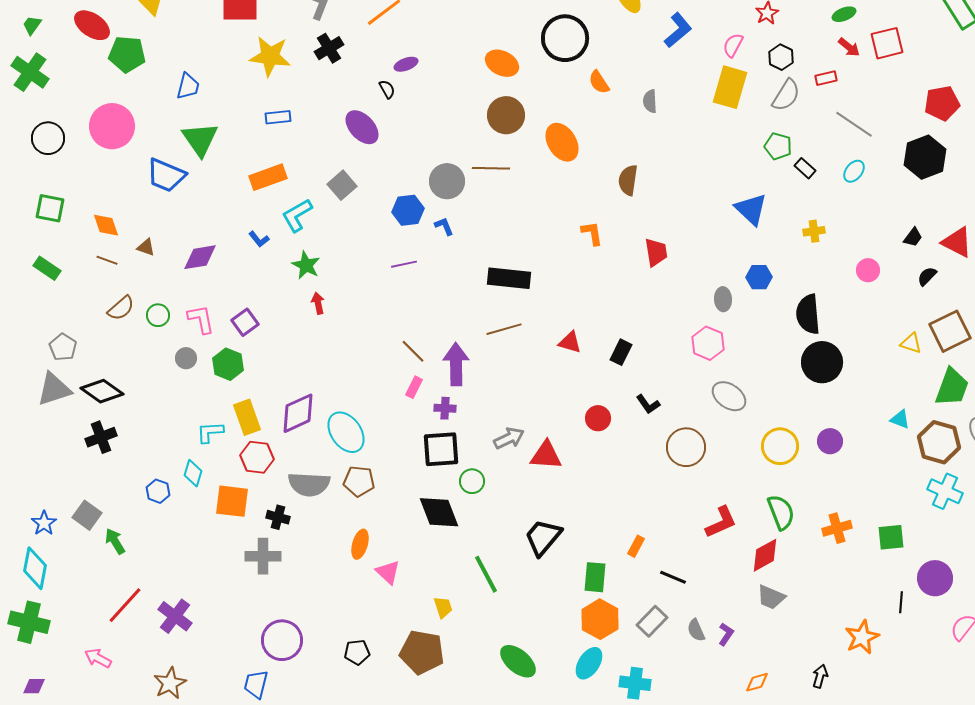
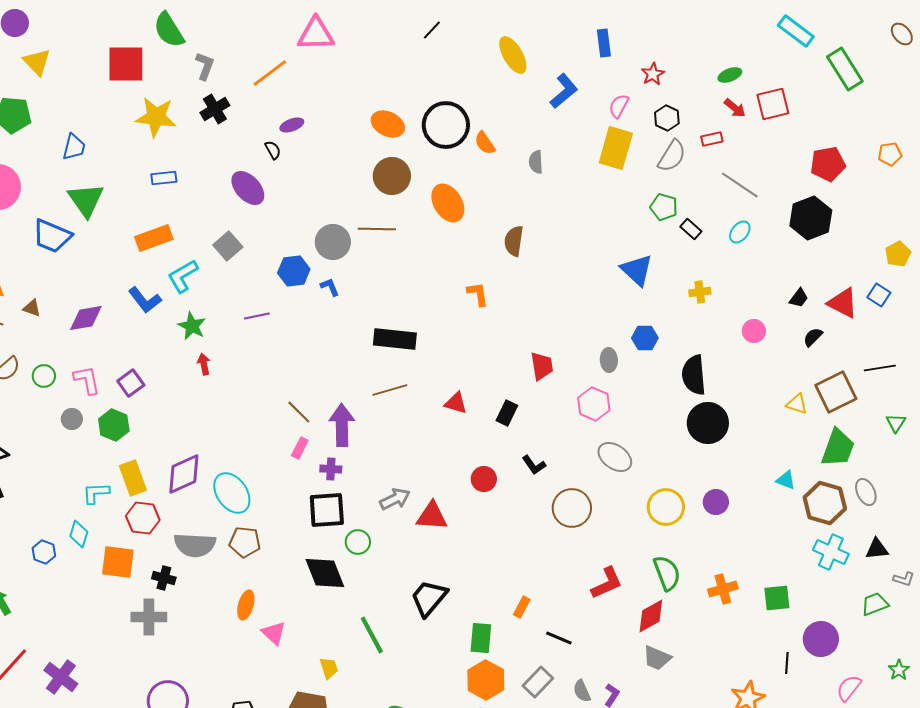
black circle: (565, 38) -> (446, 125), moved
blue L-shape: (259, 239) -> (145, 300), size x1.6
red trapezoid: (656, 252) -> (542, 366), moved
purple line: (404, 264) -> (257, 316), moved

